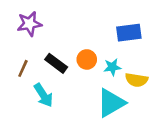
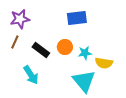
blue rectangle: (129, 33) -> (77, 18), moved
brown line: (23, 68) -> (15, 42), moved
cyan triangle: (111, 103) -> (84, 81), turned -40

